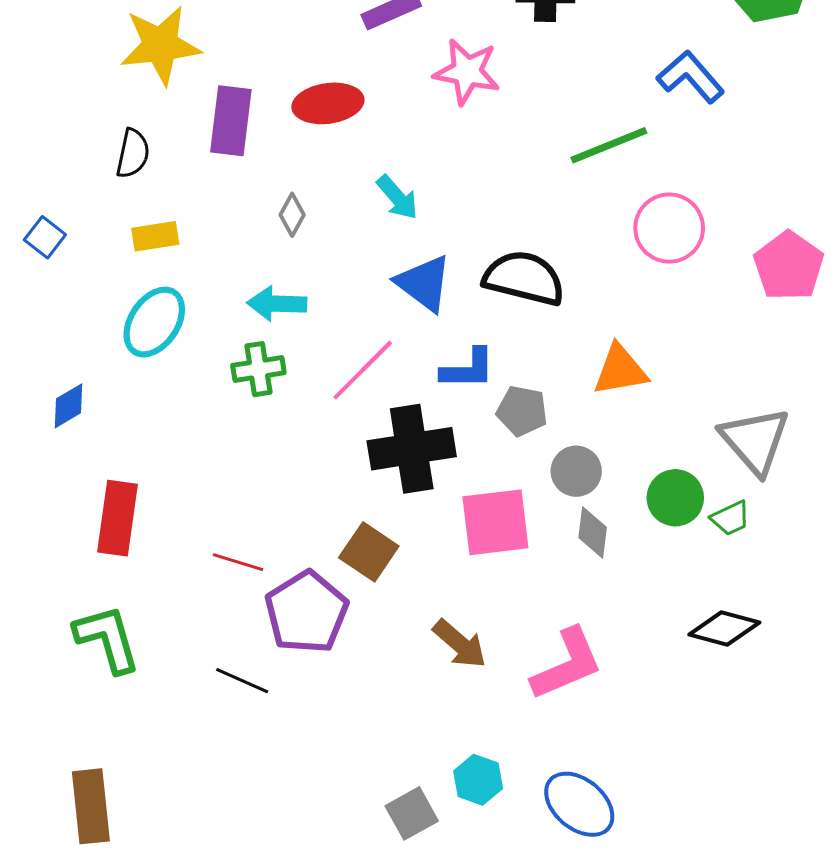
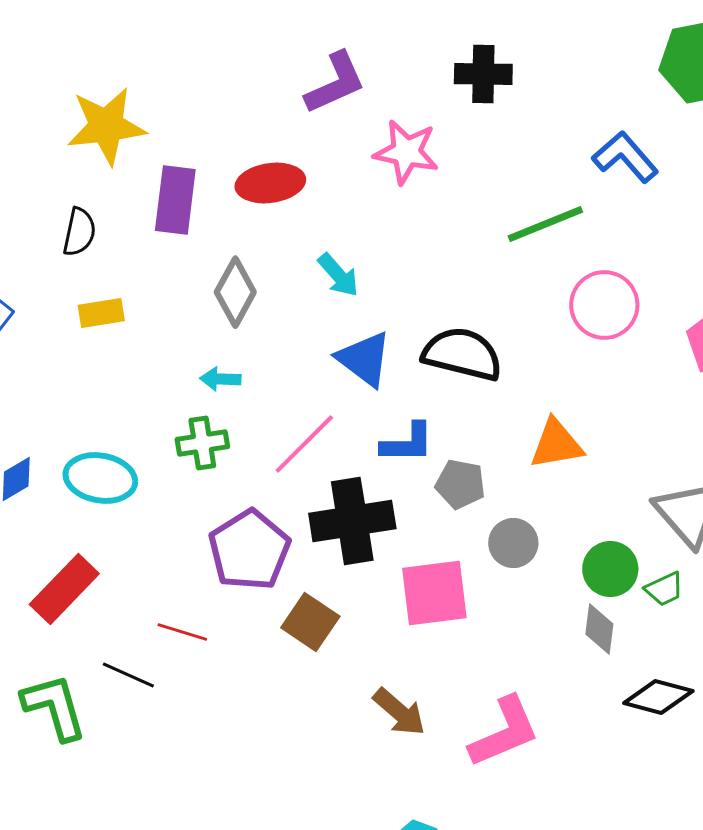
gray diamond: (292, 215) -> (235, 292), size x1.6
cyan arrow: (277, 304) -> (220, 379), size x0.7
cyan ellipse: (154, 322) -> (100, 478), moved, turned 66
red rectangle: (117, 518) -> (64, 589), turned 36
gray diamond: (593, 532) -> (599, 629), moved
purple pentagon: (306, 612) -> (249, 550), moved
black line: (242, 681) -> (128, 675), moved

